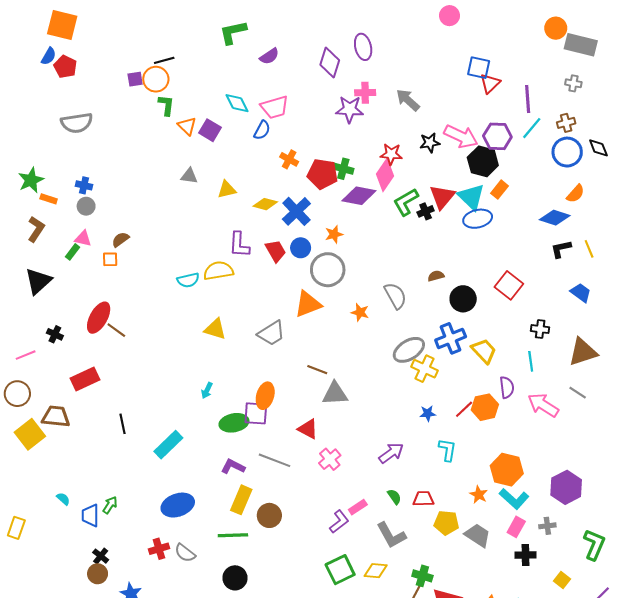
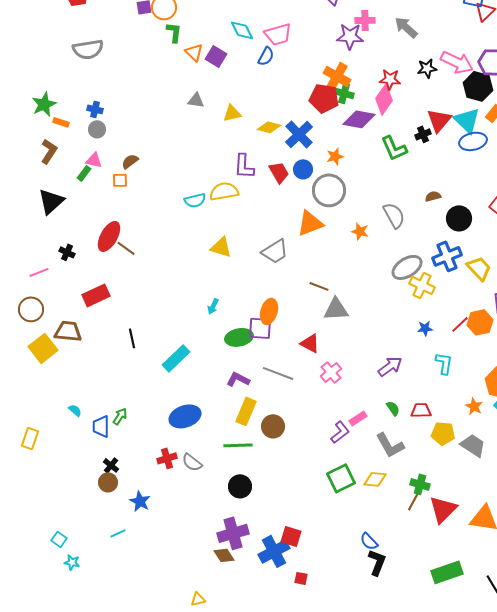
orange cross: (289, 159) -> (337, 76), moved, size x1.5
green L-shape: (406, 202) -> (394, 148), moved, turned -84

